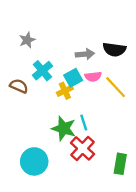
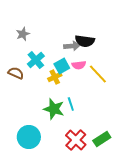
black semicircle: (114, 49) -> (85, 41), moved
red cross: (83, 148) -> (76, 140), moved
green rectangle: (120, 164) -> (102, 139), turned 48

